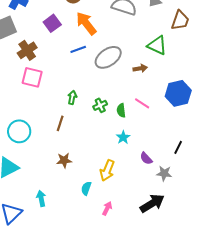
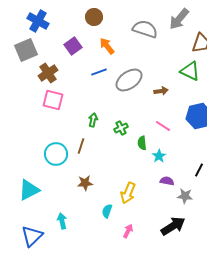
orange arrow: (86, 23) -> (107, 46), size x0.7
green triangle: (157, 45) -> (190, 71), moved
green semicircle: (121, 110) -> (142, 143), moved
cyan circle: (19, 131) -> (56, 154), moved
cyan star: (123, 137) -> (159, 156), moved
purple semicircle: (146, 158) -> (167, 181), turned 144

